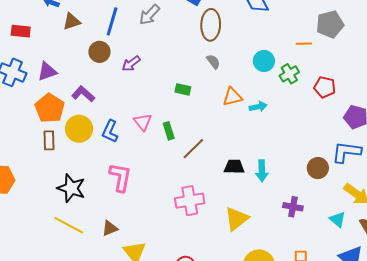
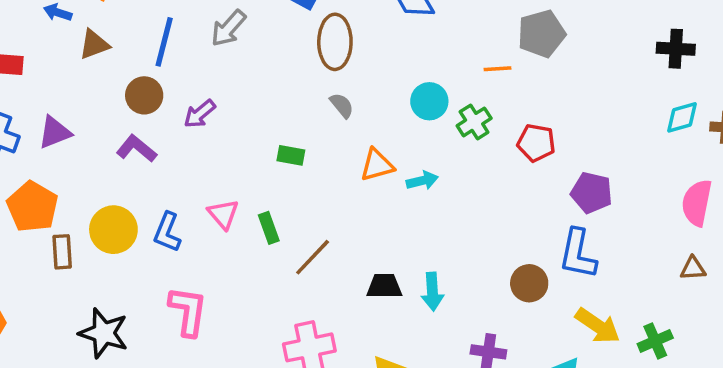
purple L-shape: (83, 94) -> (136, 149), moved
orange pentagon: (50, 108) -> (32, 207), moved
blue L-shape: (347, 152) -> (578, 254), turned -84

